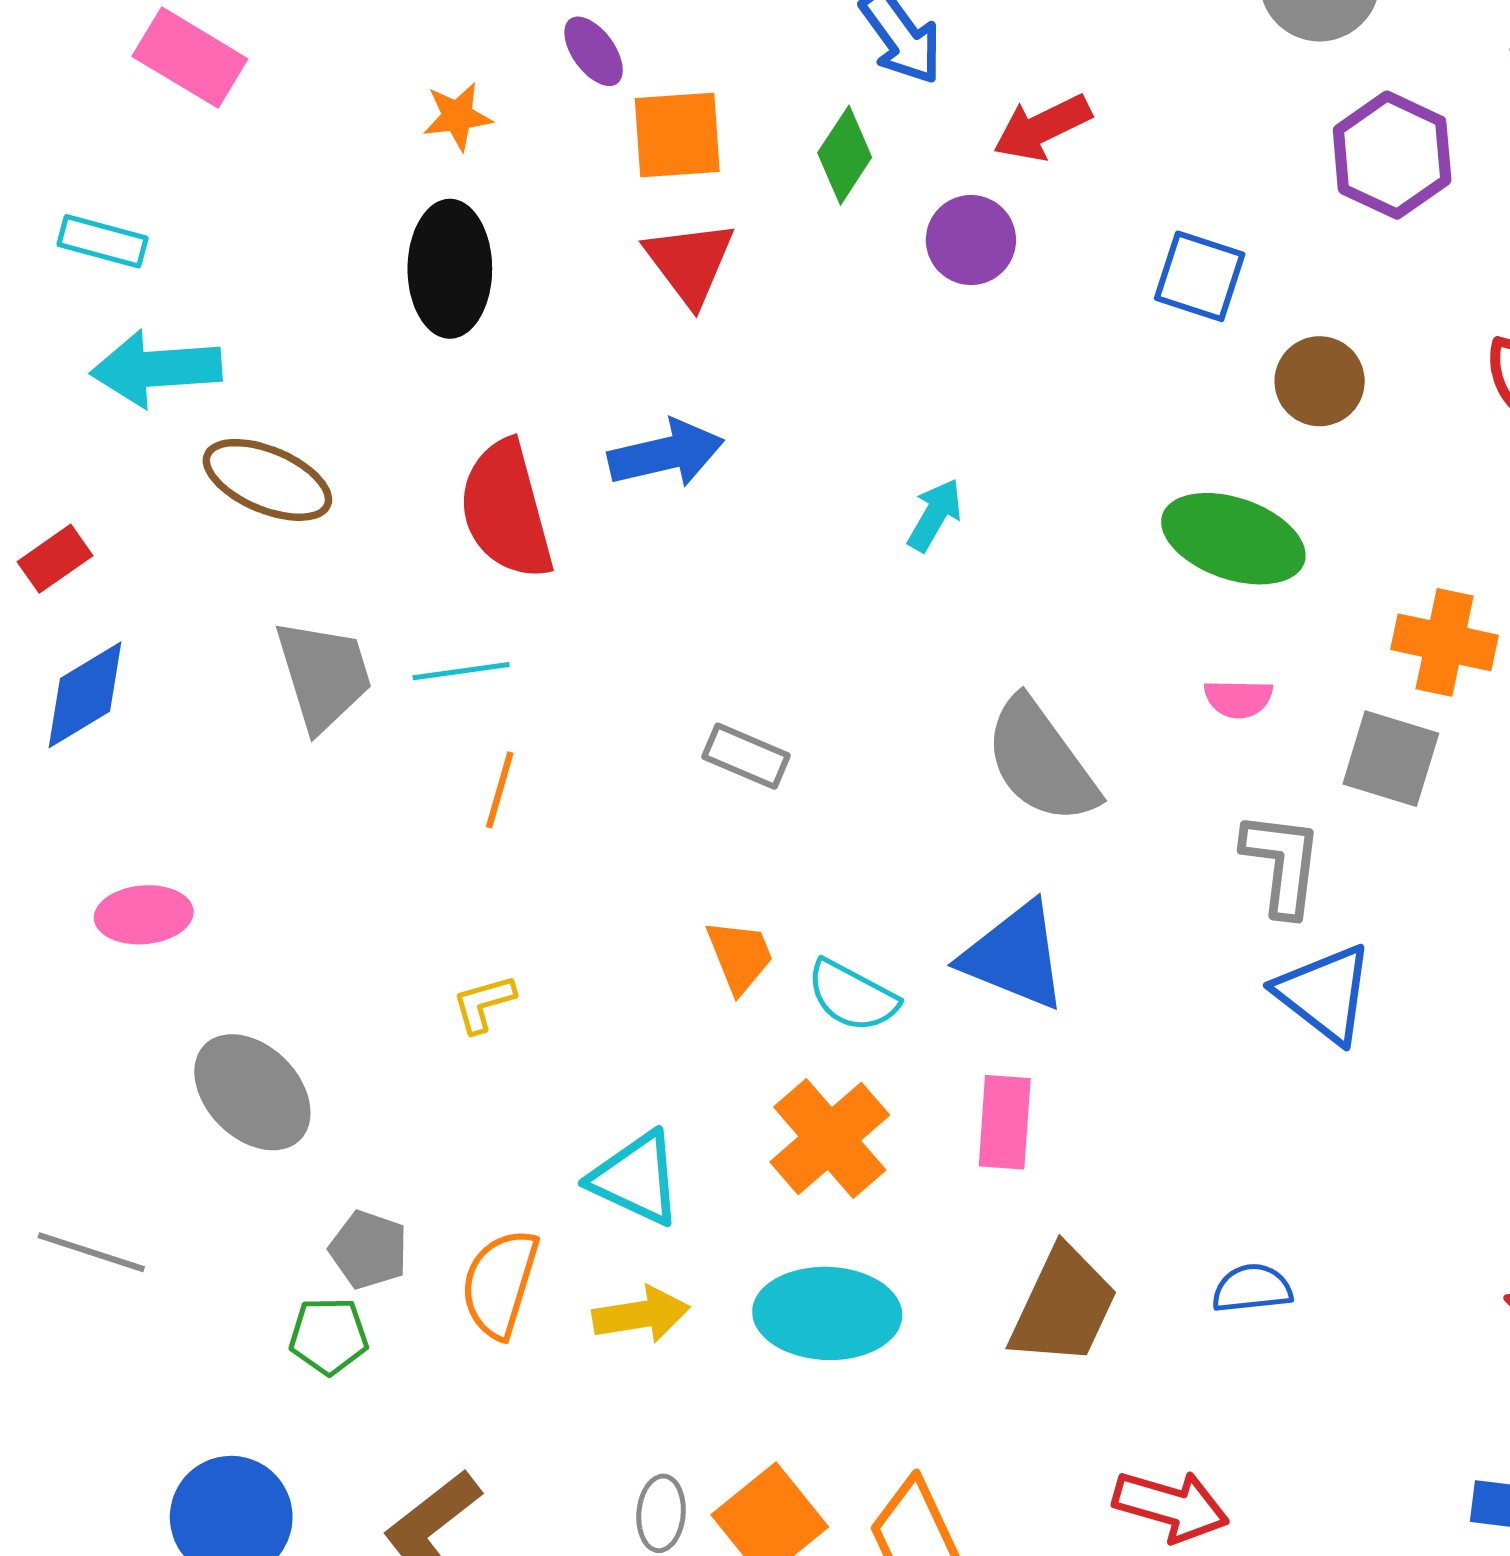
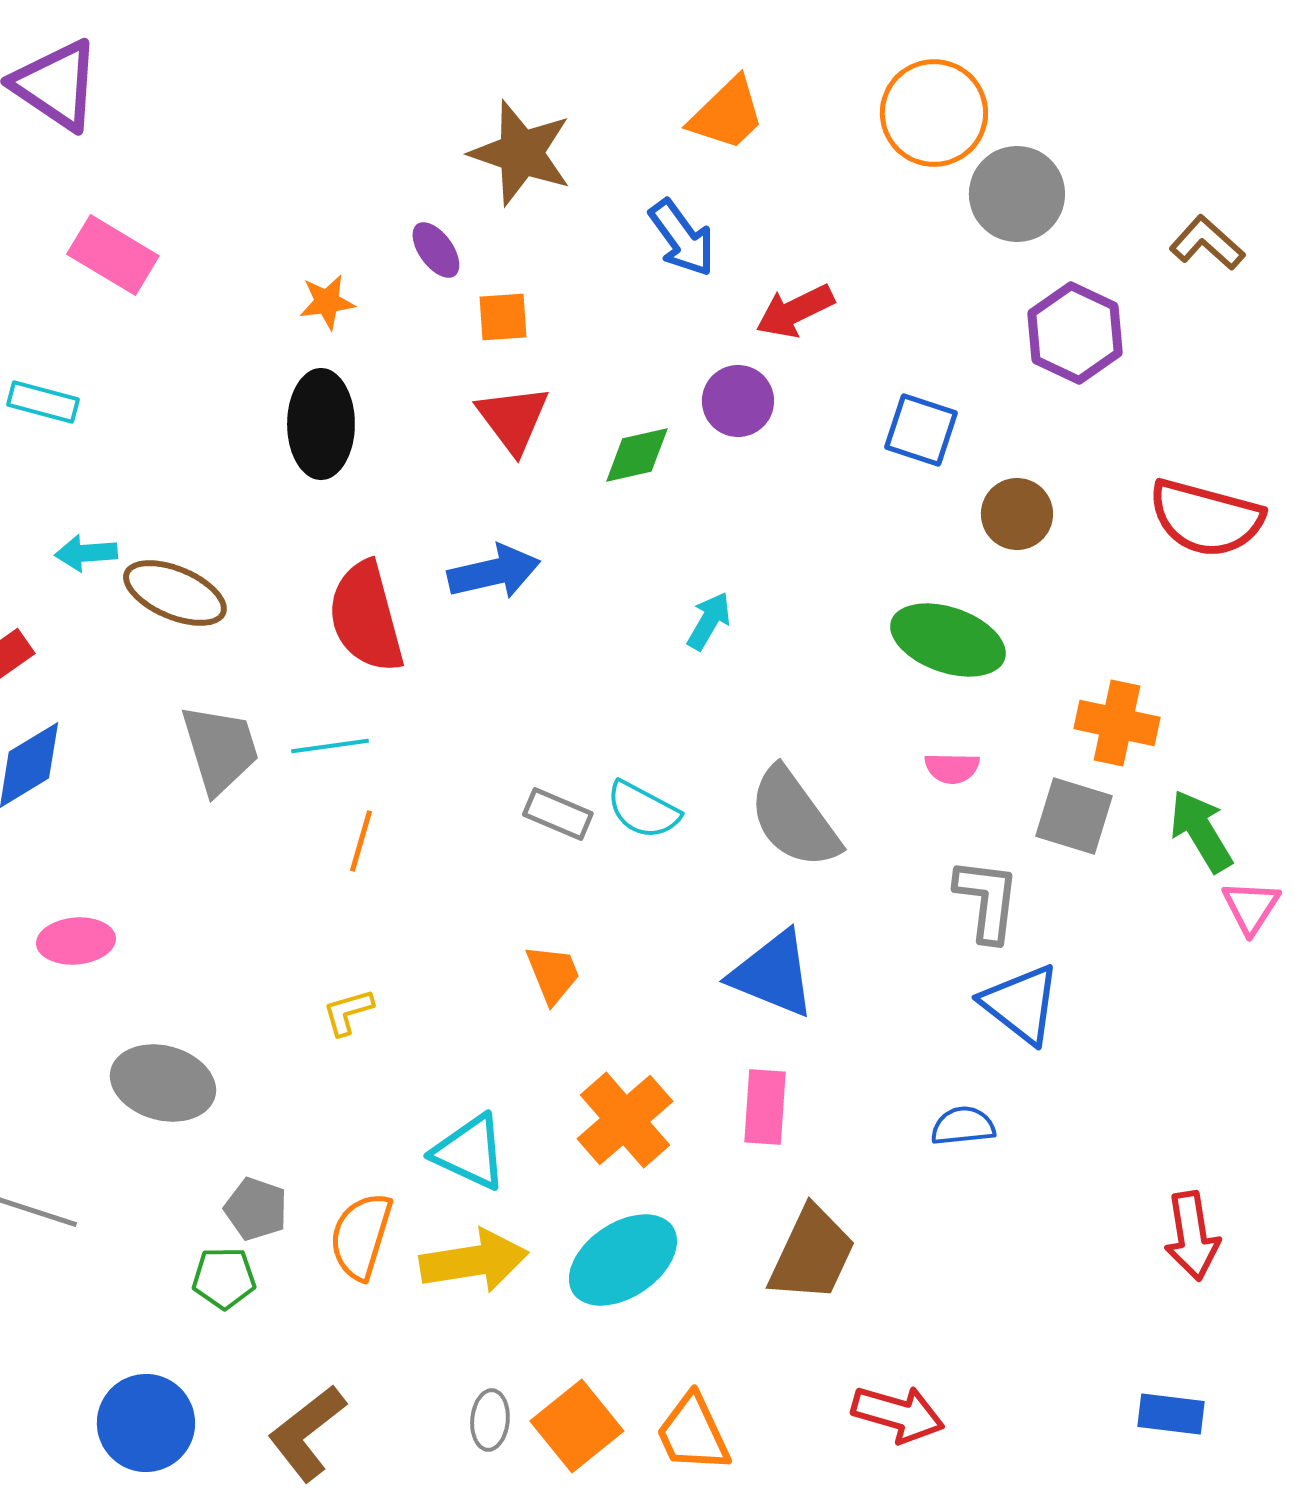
orange square: (677, 135) -> (503, 317), size x0.7
green diamond: (845, 155) -> (637, 455), moved, turned 44
cyan arrow: (156, 369) -> (86, 553), moved, size x0.6
cyan semicircle: (852, 996) -> (643, 810), moved
gray ellipse: (252, 1092) -> (163, 1083), turned -30
blue semicircle: (1252, 1288) -> (963, 1126), moved
cyan ellipse: (827, 1313) -> (623, 1260), turned -36
yellow arrow: (641, 1315) -> (474, 1261), size x1.4

